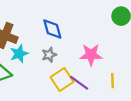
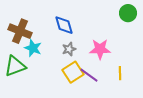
cyan star: (19, 54) -> (33, 48), turned -30
gray star: (49, 55) -> (69, 49), moved

